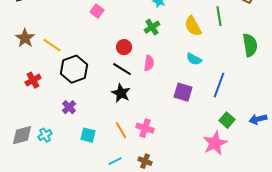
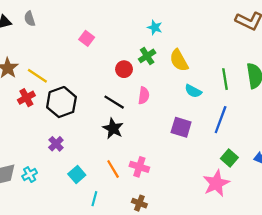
green line: (219, 16) -> (225, 79), moved
yellow semicircle: (193, 26) -> (179, 60), moved
red circle: (124, 47) -> (124, 69), moved
red cross: (33, 80) -> (26, 98), moved
cyan square: (88, 135) -> (77, 175), turned 35
cyan line: (115, 161) -> (94, 199), moved, turned -48

